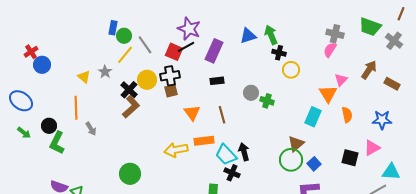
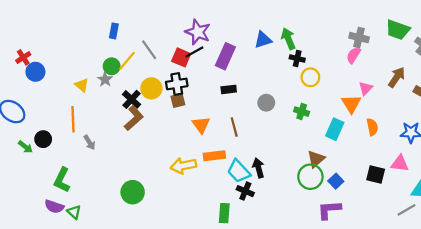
green circle: (124, 36) -> (112, 66), moved
green cross: (267, 101) -> (302, 112), moved
green arrow: (24, 133) -> (25, 147), moved
green L-shape: (57, 143) -> (62, 180), moved
pink triangle: (372, 148) -> (400, 163), turned 36

